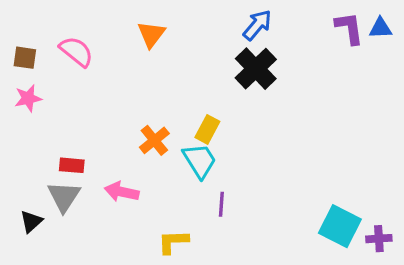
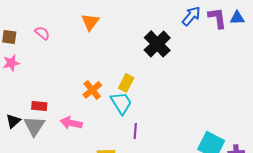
blue arrow: (257, 25) -> (191, 16), moved
pink semicircle: (76, 51) -> (42, 33), size x0.7
black triangle: (31, 221) -> (13, 121), moved

